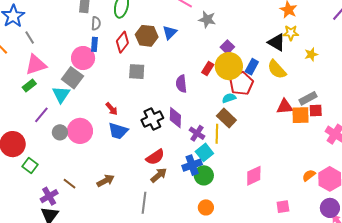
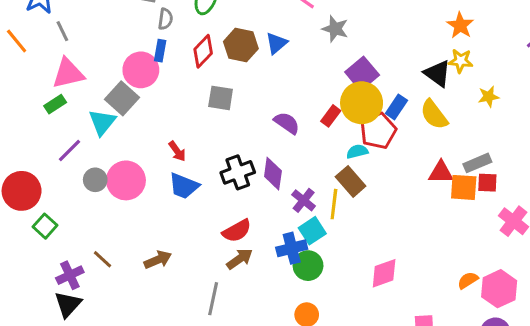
purple square: (227, 47) -> (362, 74), size x1.5
red rectangle: (208, 68) -> (331, 116), moved
purple semicircle: (181, 84) -> (287, 123), turned 126

